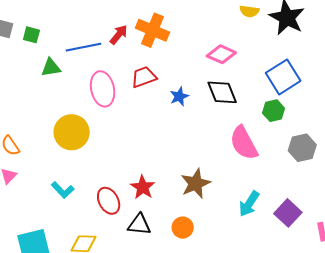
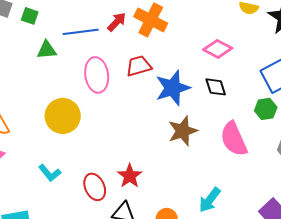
black diamond: (222, 92) -> (216, 87), size x0.7
blue star: (179, 96) -> (173, 88), size x1.8
brown star: (196, 183) -> (183, 131), moved
cyan arrow: (249, 204) -> (210, 200), moved

